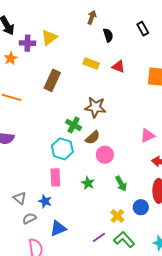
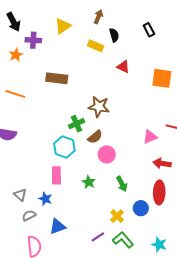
yellow triangle: (49, 38) -> (63, 26), moved
yellow rectangle: (91, 63) -> (96, 46), moved
brown rectangle: (52, 80) -> (57, 78), turned 70
green cross: (74, 125) -> (76, 124), turned 35

